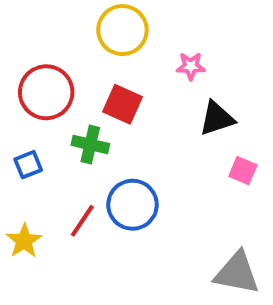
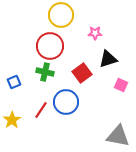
red circle: (46, 92) -> (50, 46), moved
red square: (122, 104) -> (82, 73), moved, turned 30

